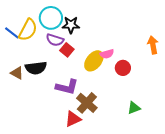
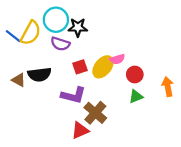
orange arrow: (153, 45) -> (168, 87), moved
red square: (67, 50) -> (80, 67), moved, turned 32
green triangle: (134, 108) -> (136, 96), moved

